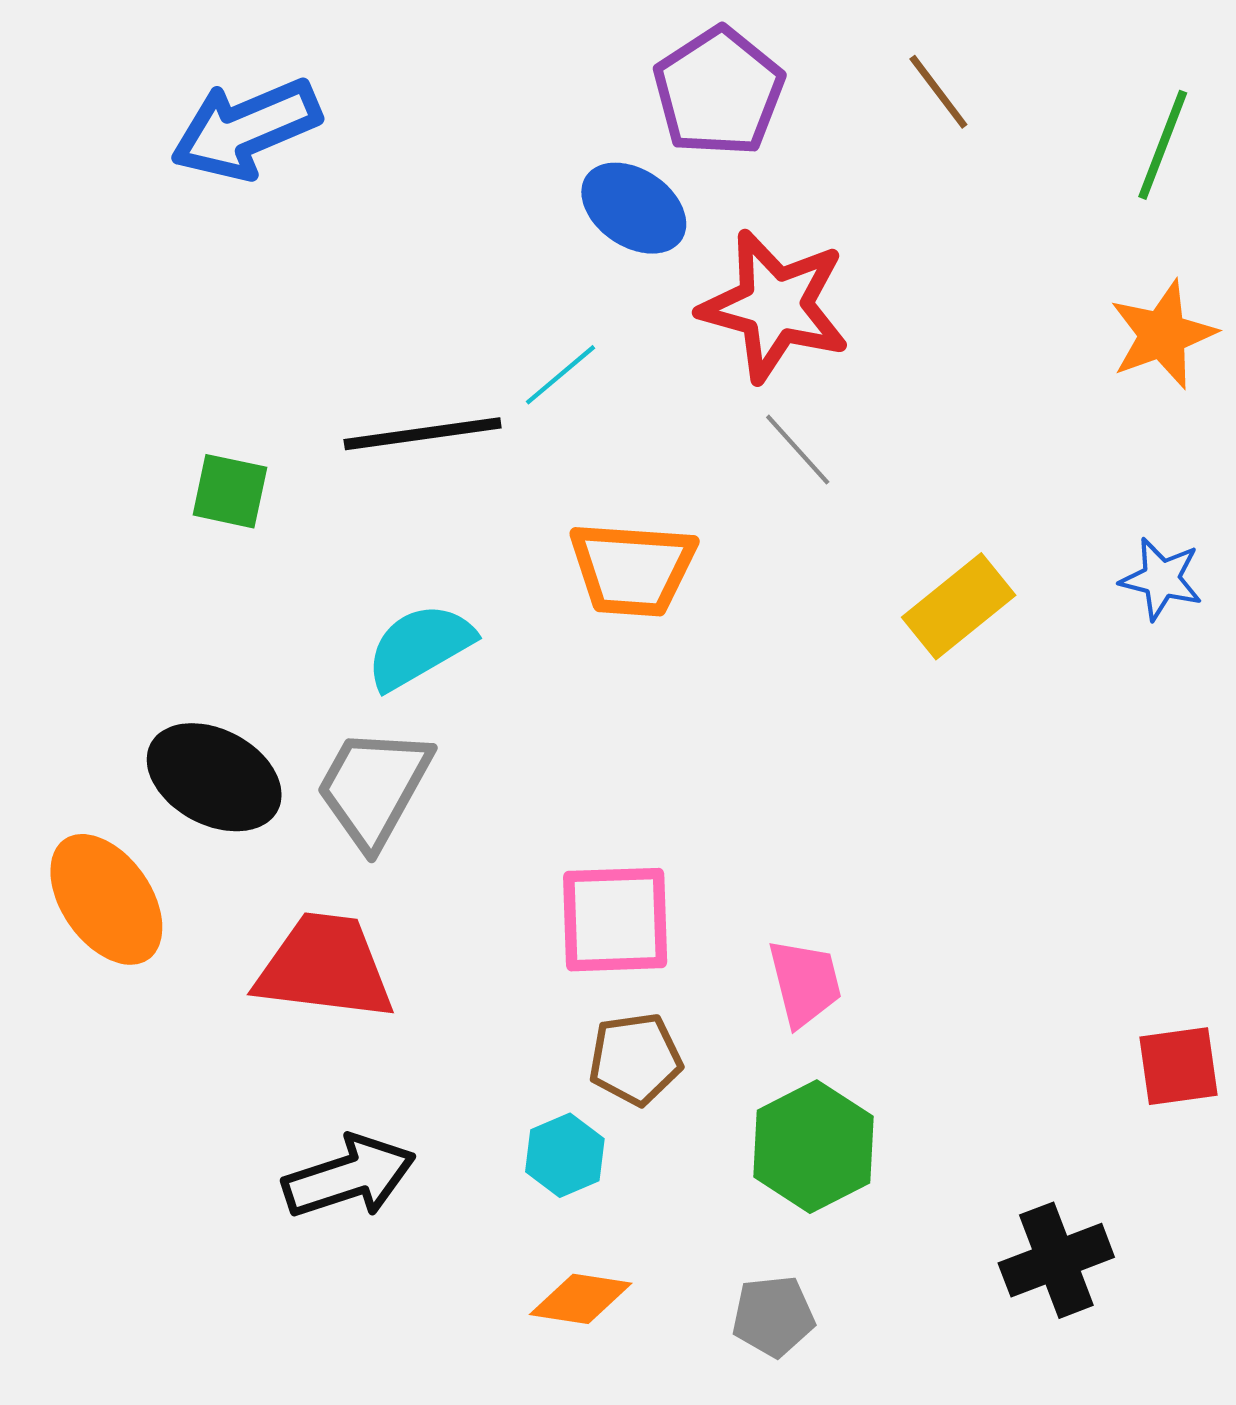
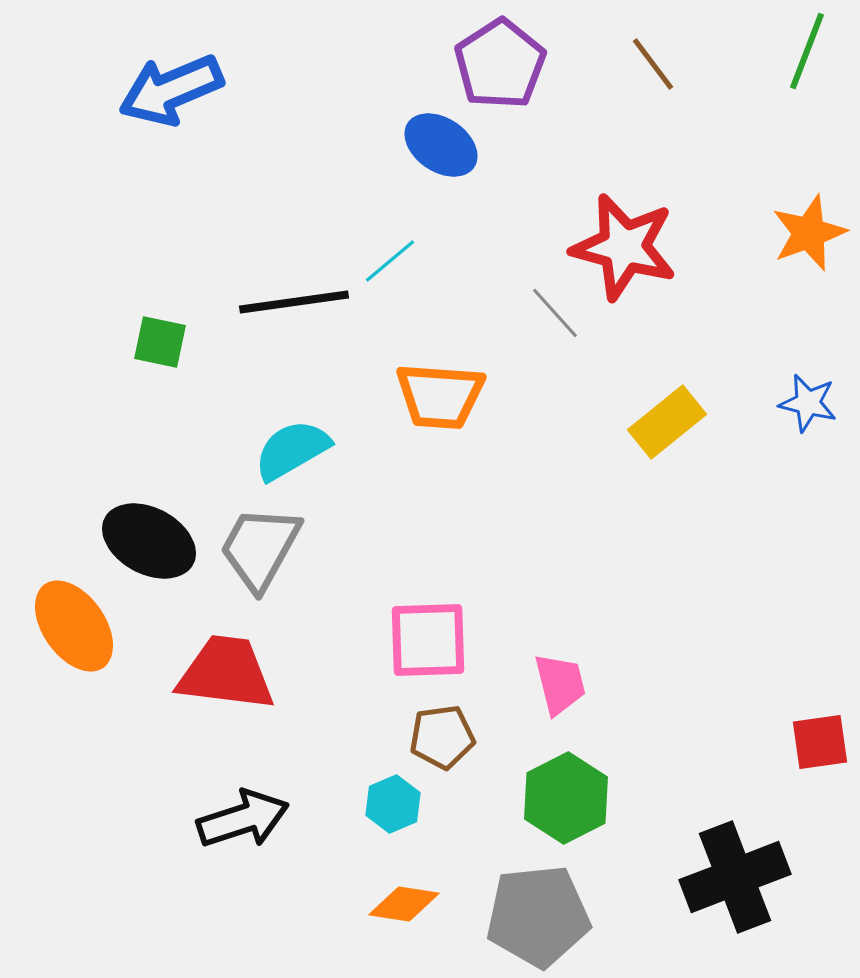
green line: (1163, 145) -> (807, 51), moved
red star: (775, 306) -> (624, 247), moved
black cross: (1056, 1260) -> (735, 877), size x1.4
gray pentagon: (773, 1316) -> (538, 916), size x1.8

